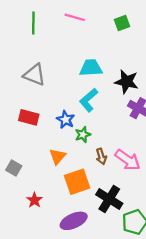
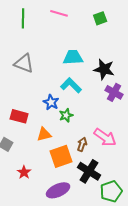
cyan L-shape: (89, 100) -> (71, 85), turned 85
red rectangle: (29, 117) -> (19, 116), moved
orange triangle: (58, 156) -> (44, 134), turned 35
brown arrow: (101, 156) -> (82, 144), moved, turned -144

